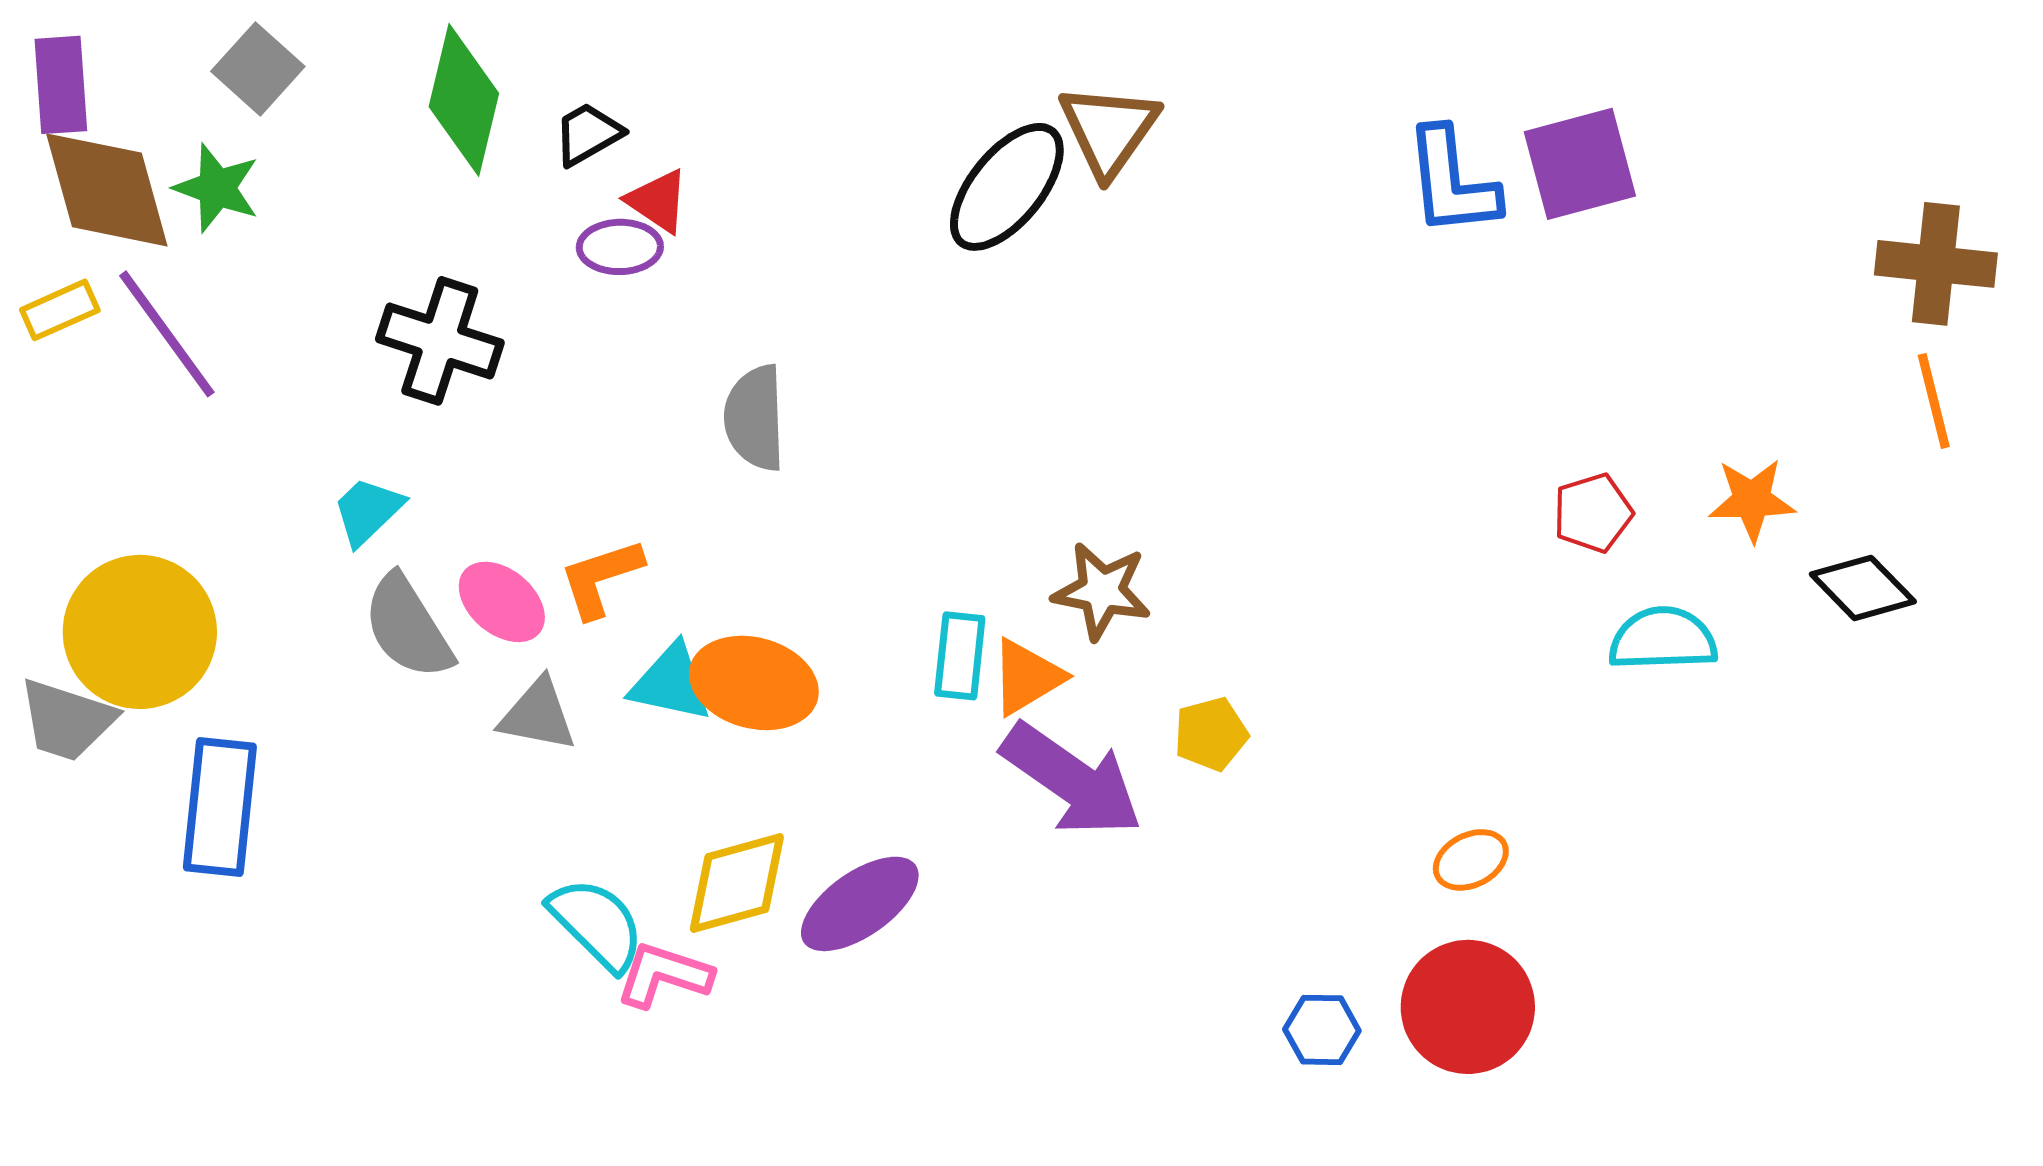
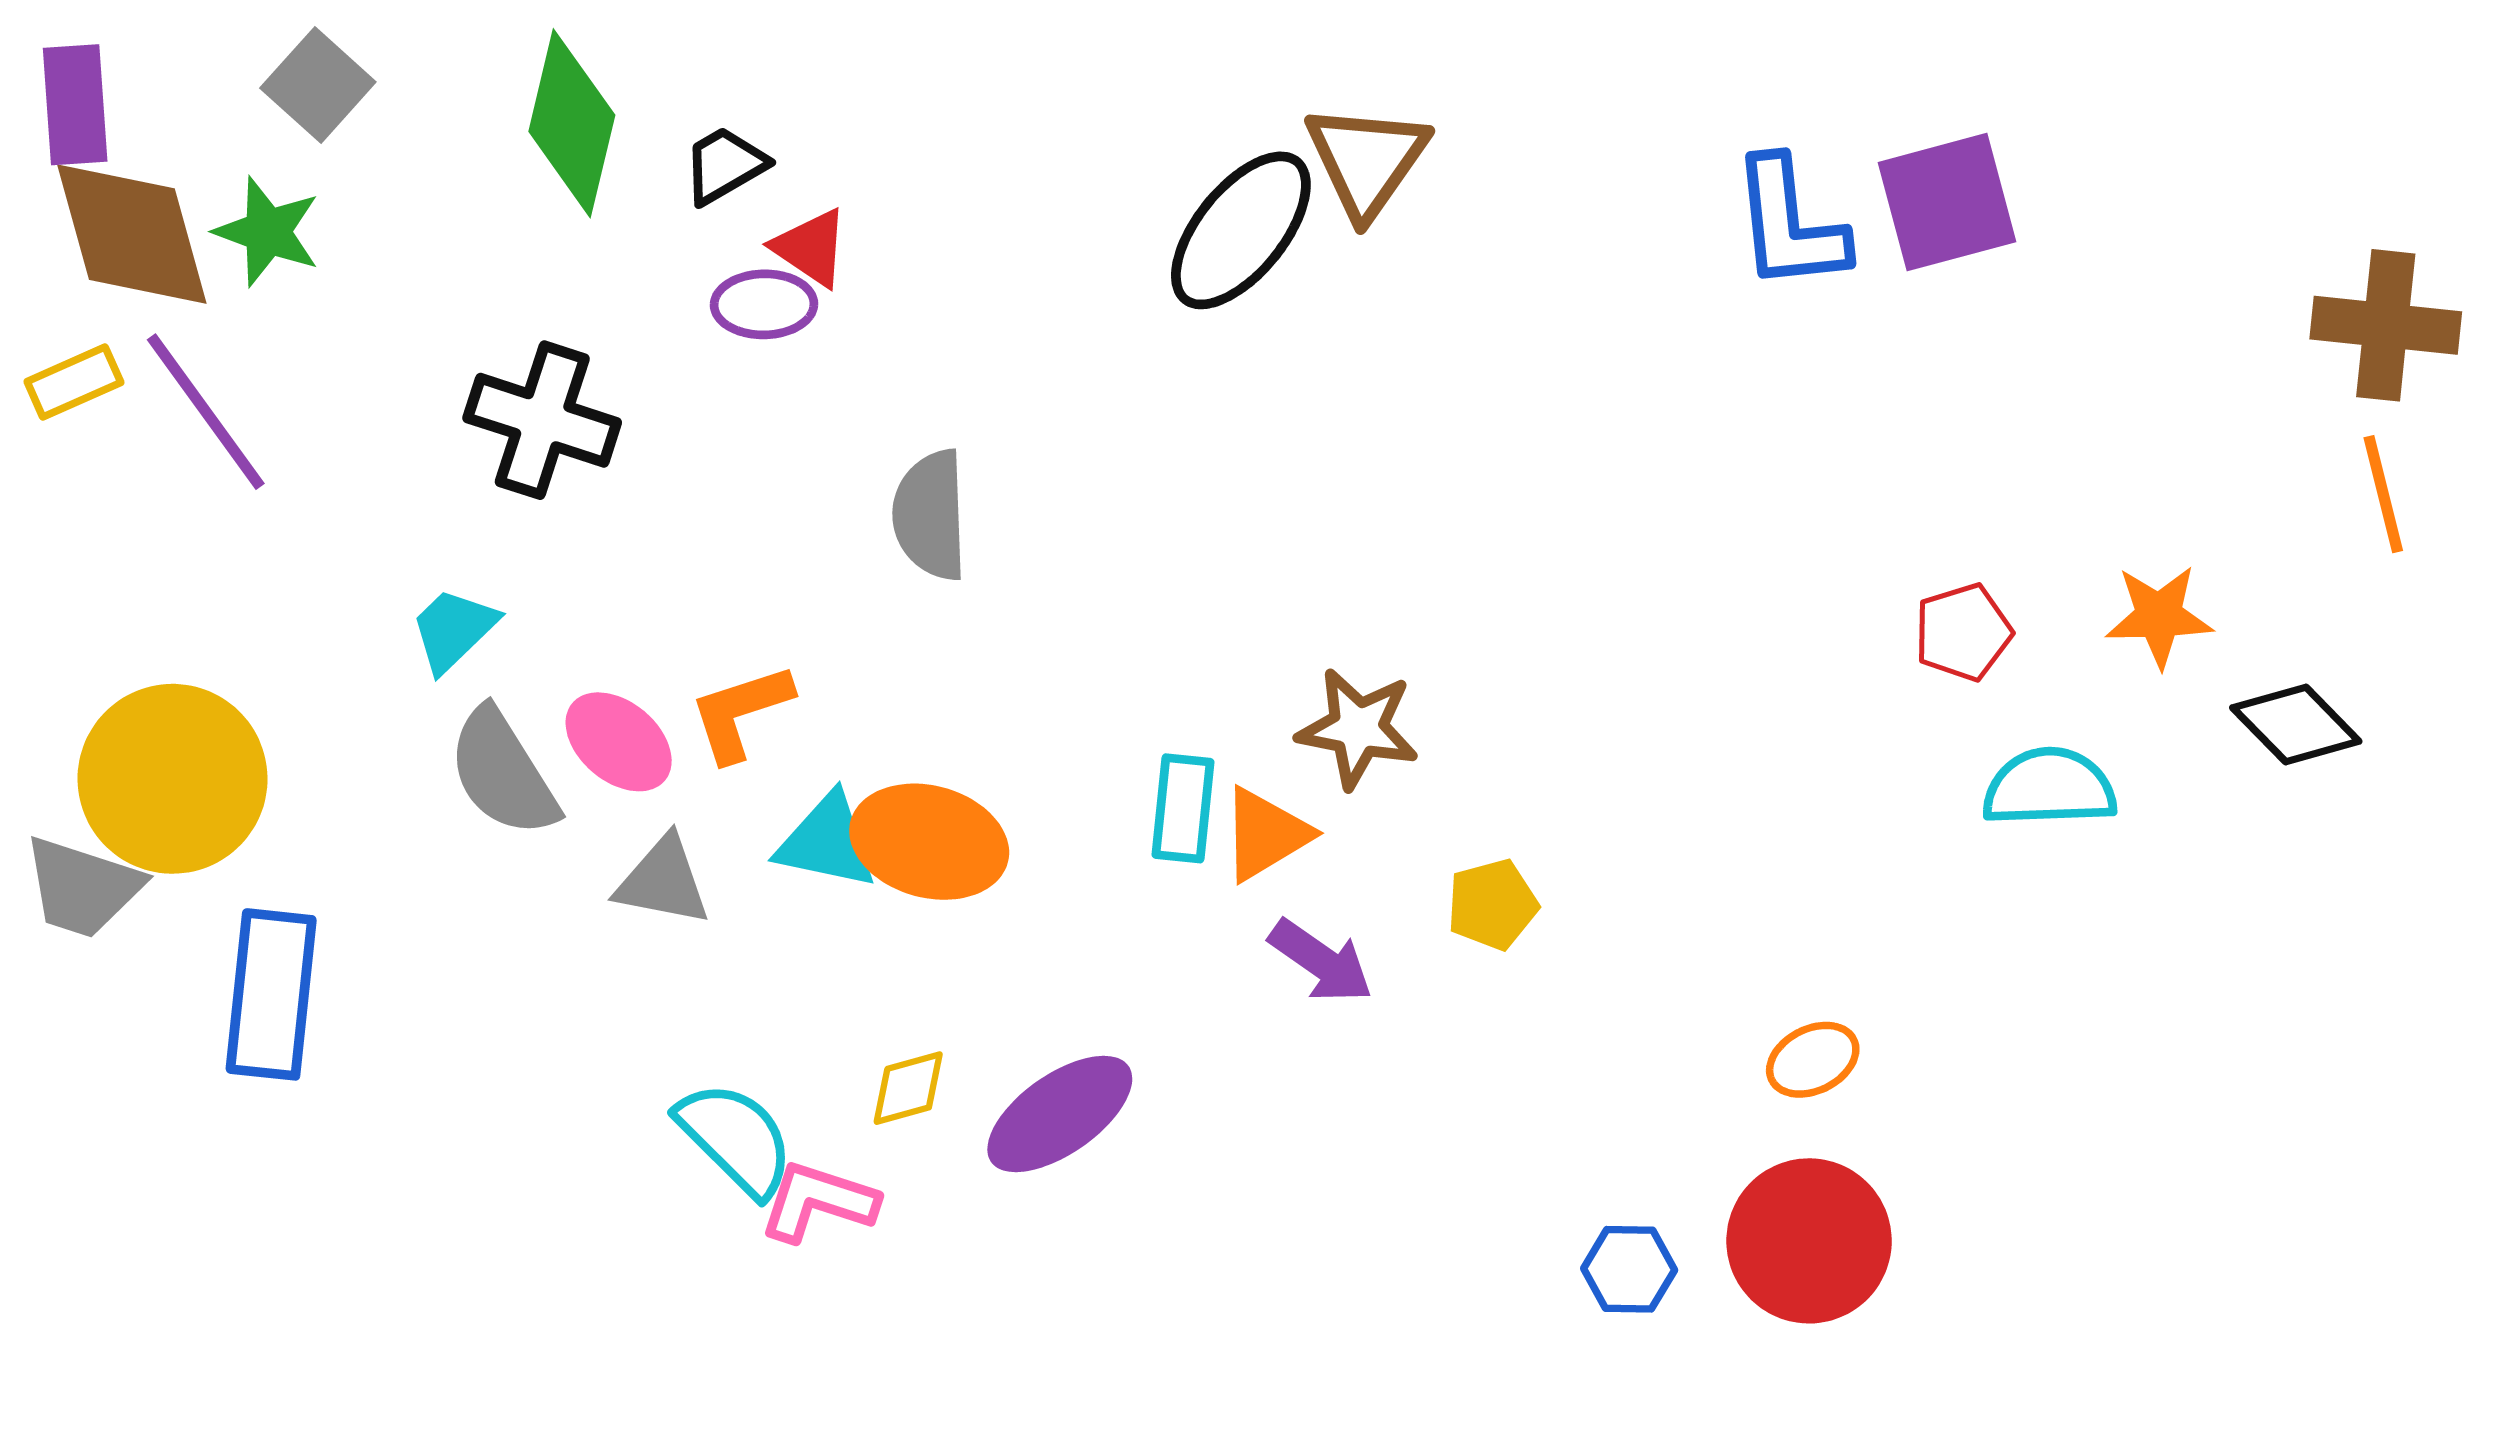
purple arrow: (1072, 780) -> (1321, 961), size x0.6
yellow diamond: (737, 883) -> (908, 1088), size x0.6

